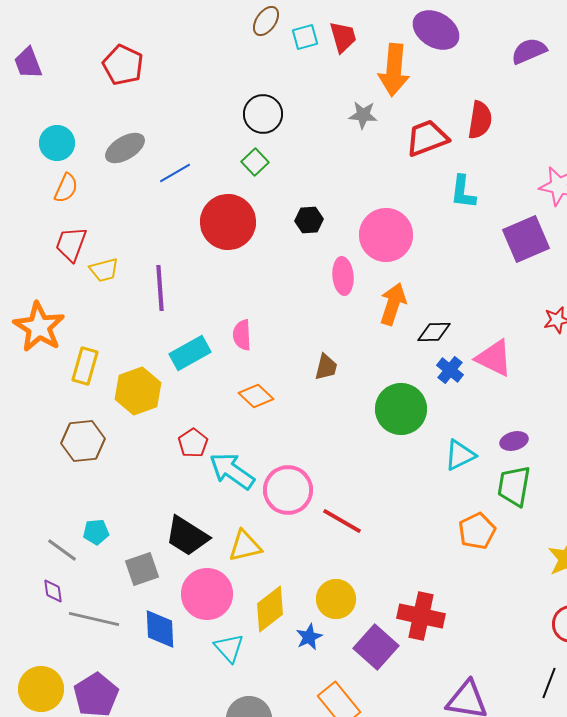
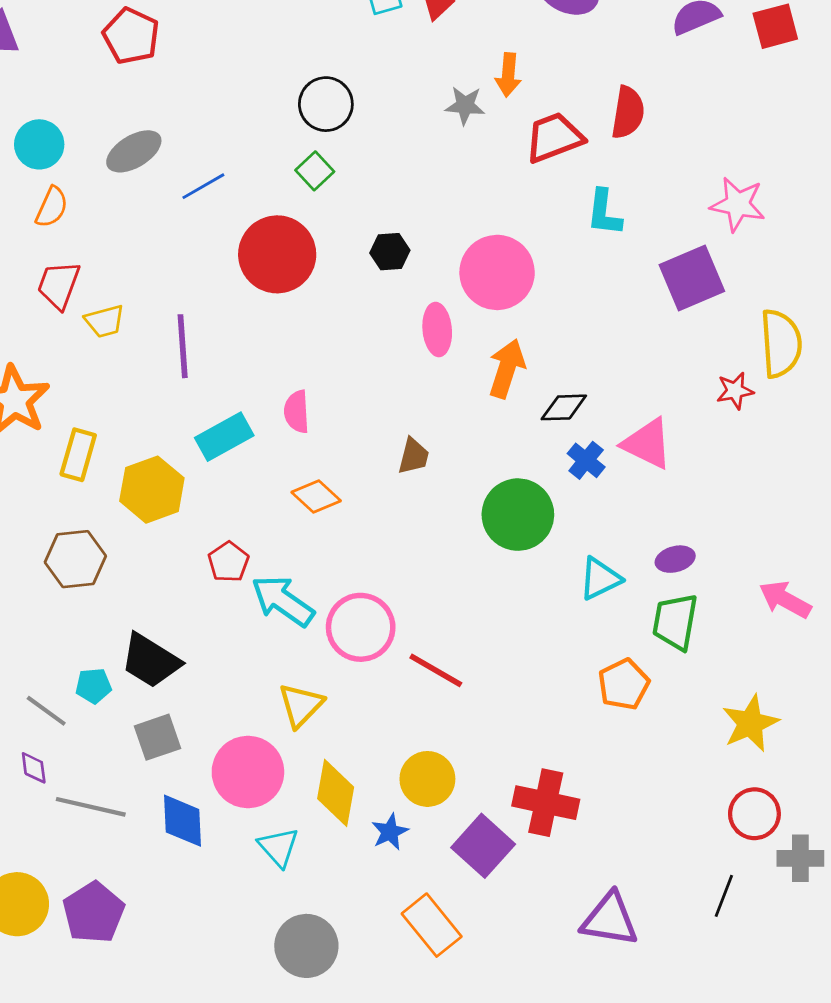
orange arrow: (394, 70) -> (508, 75), moved, size x0.6
black trapezoid: (187, 536) -> (151, 661), moved
yellow triangle: (245, 546) -> (301, 705), turned -33
yellow diamond: (270, 609) -> (336, 793), turned -42

